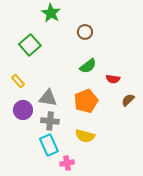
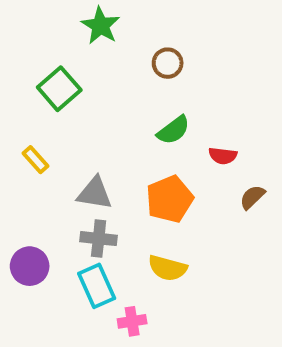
purple circle: (23, 110) -> (30, 266), moved

